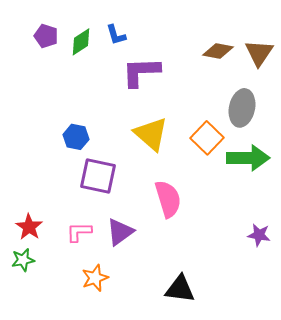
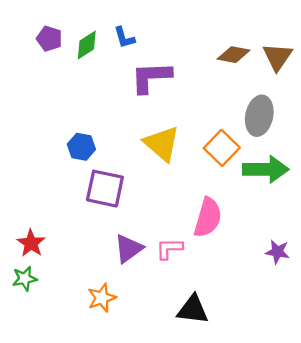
pink semicircle: (168, 199) -> (208, 217), moved, turned 33
pink L-shape: (79, 232) -> (169, 249), moved

